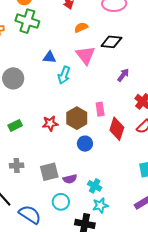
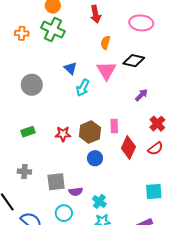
orange semicircle: (81, 27) -> (105, 43), turned -56
blue triangle: (49, 57) -> (70, 68), turned 32

